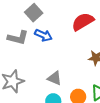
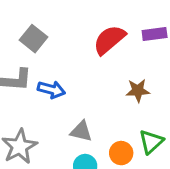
blue arrow: (43, 35) -> (51, 90), moved

